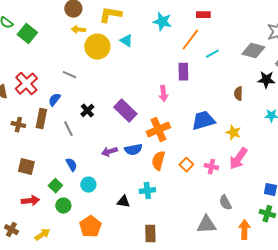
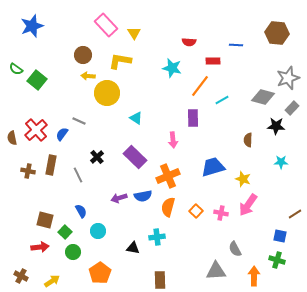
cyan triangle: (126, 41) -> (136, 118), moved
blue semicircle: (54, 100) -> (62, 134), moved
brown square: (26, 167) -> (45, 220), moved

